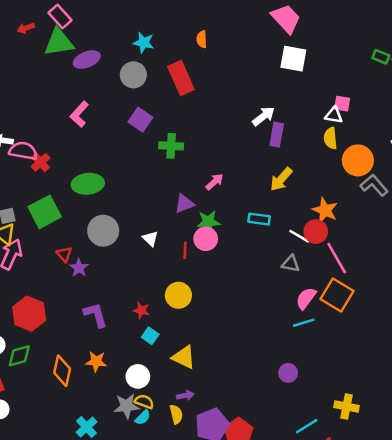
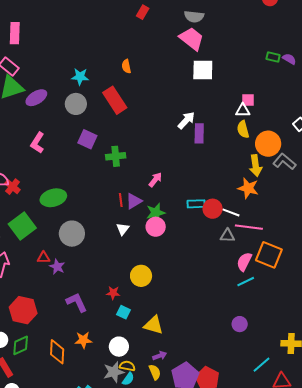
yellow arrow: (281, 179) -> (256, 166), moved, turned -40
red circle: (316, 232) -> (213, 209), moved
white triangle: (150, 239) -> (123, 229), moved, turned 32
red line: (185, 250) -> (121, 200), moved
red triangle: (64, 254) -> (44, 258), turned -40
pink line: (337, 258) -> (249, 227), moved, turned -44

